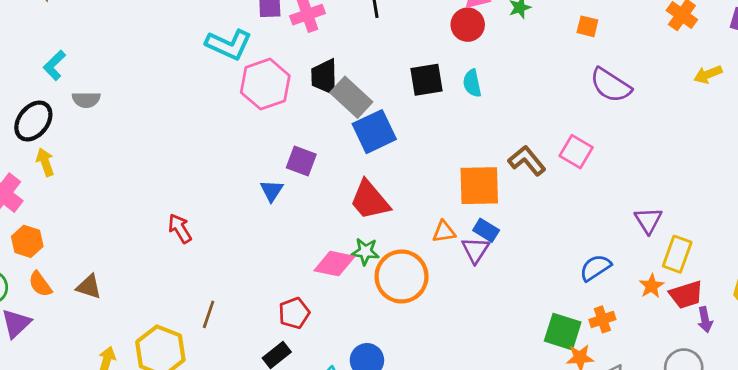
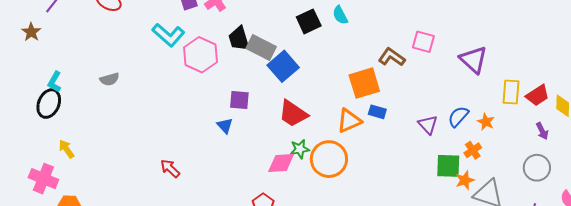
cyan L-shape: (229, 45) -> (168, 35), turned 32
gray semicircle: (86, 100) -> (110, 79), moved
black ellipse: (33, 121) -> (49, 104), moved
purple triangle: (648, 220) -> (473, 60), moved, size x1.4
orange triangle: (444, 232) -> (349, 121), size x1.5
purple triangle: (475, 250) -> (428, 125), moved
orange star: (652, 286) -> (486, 122), moved
red trapezoid: (686, 295) -> (537, 95), moved

